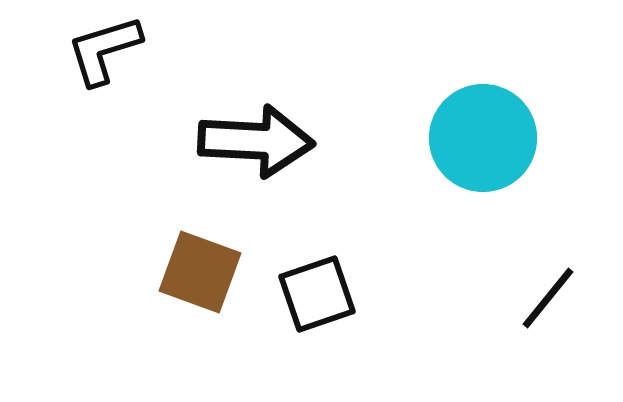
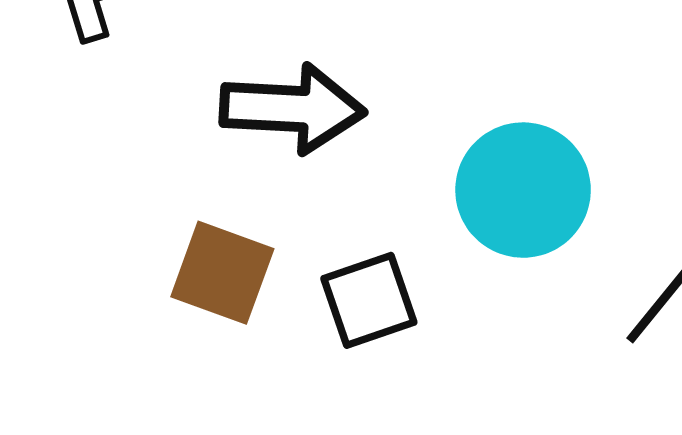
cyan circle: (483, 138) -> (523, 190), moved

